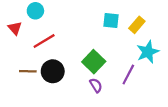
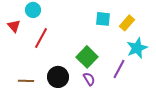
red line: (44, 41) -> (41, 38), turned -30
brown line: (28, 71) -> (26, 81), moved
black circle: (53, 71) -> (58, 77), moved

